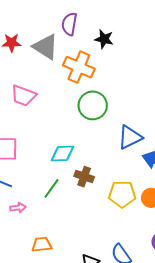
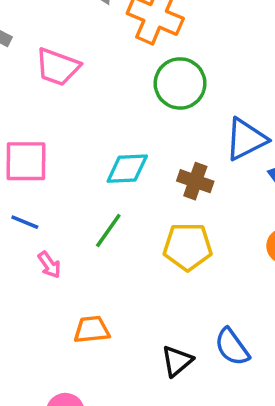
brown cross: (84, 177) -> (195, 181), moved
yellow pentagon: (122, 194) -> (188, 247), moved
pink arrow: (18, 208) -> (49, 265), turned 63

